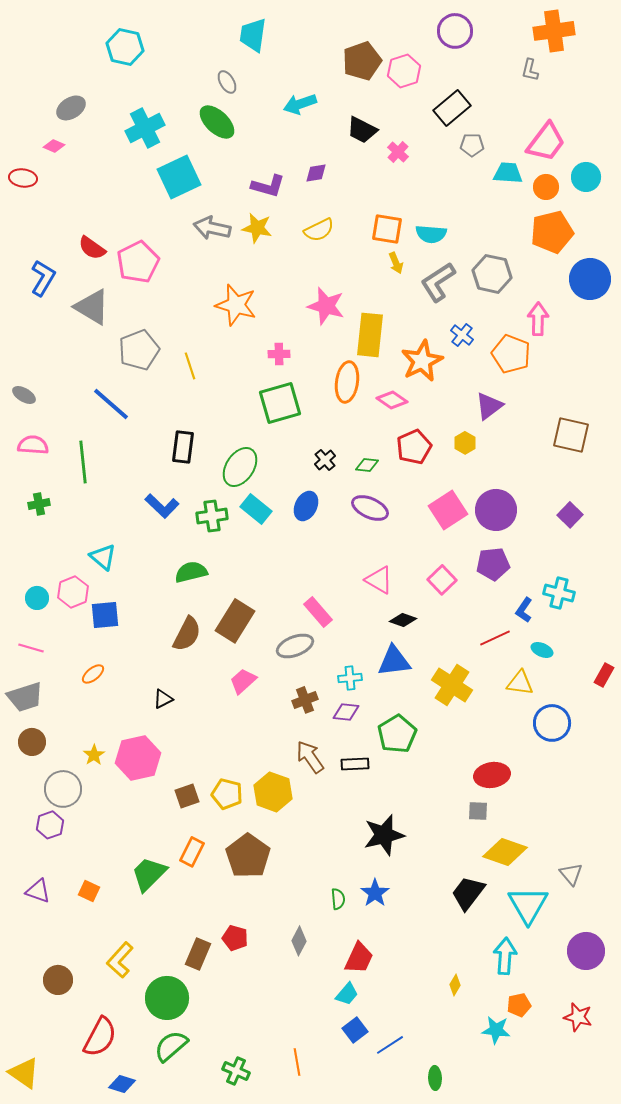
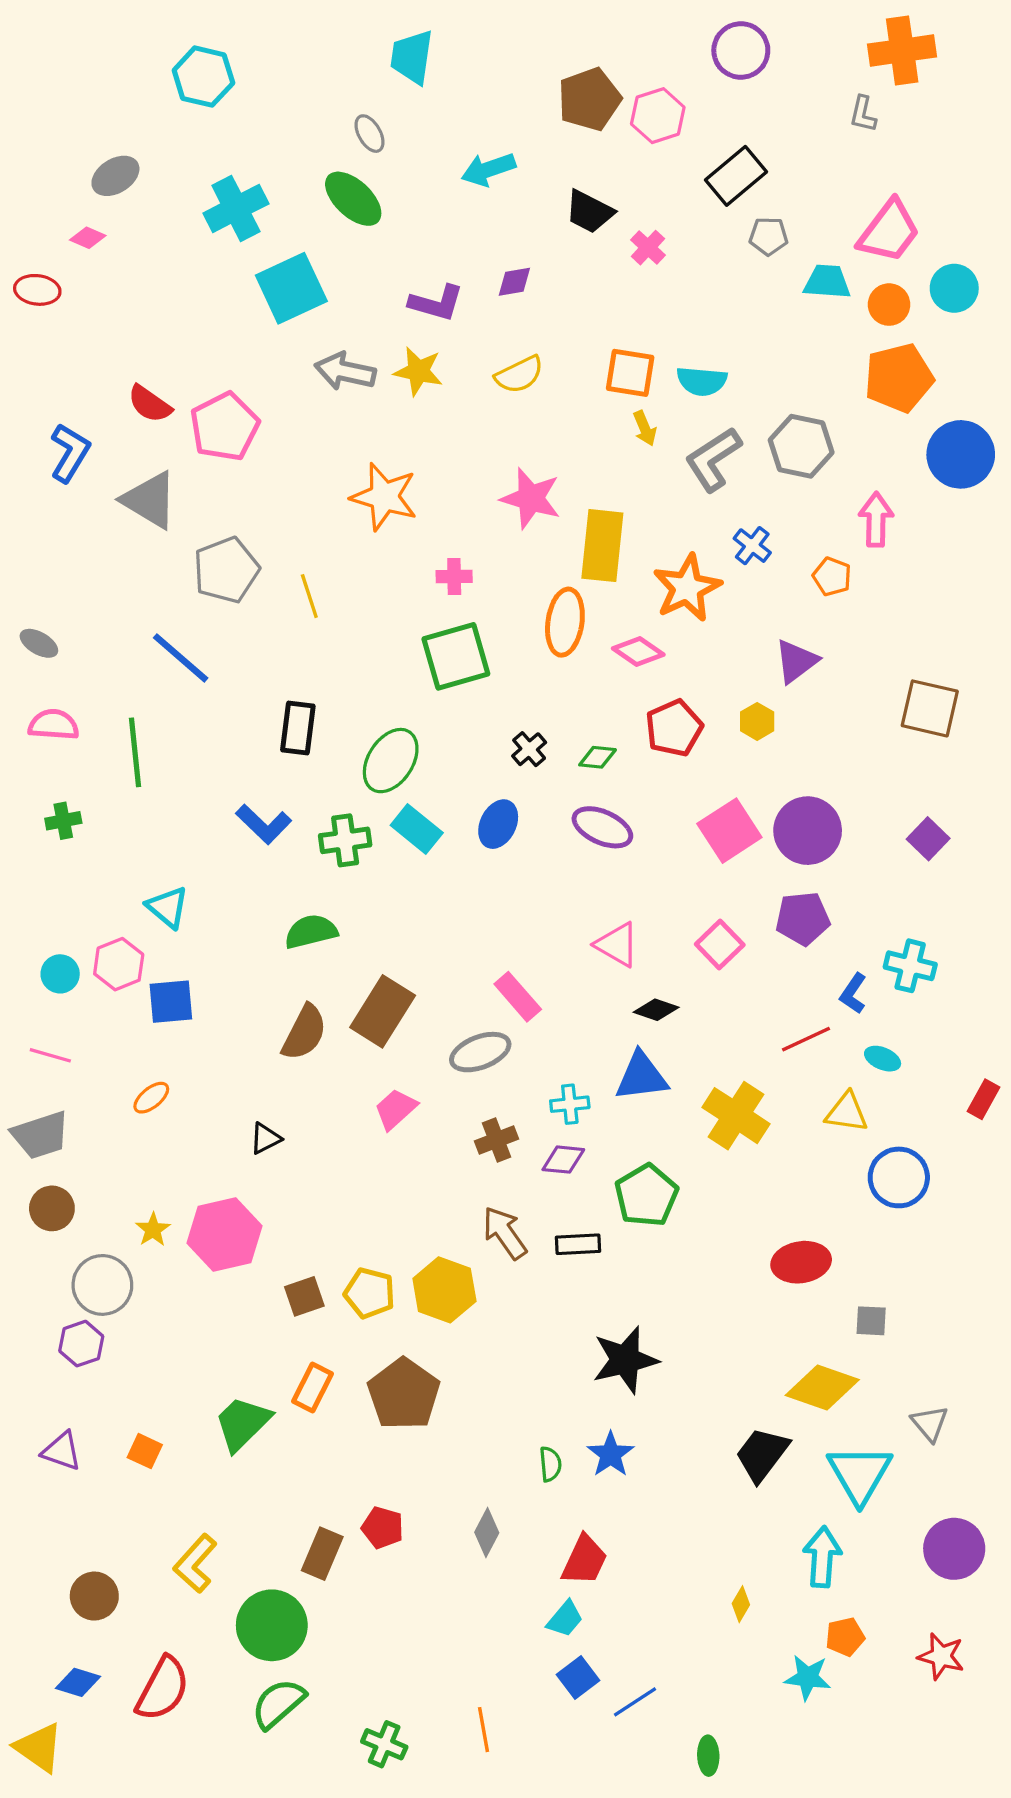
orange pentagon: (511, 354) -> (832, 577), size x0.6
gray square: (478, 811) -> (871, 1321), moved
blue diamond: (122, 1084) -> (78, 1682), moved

